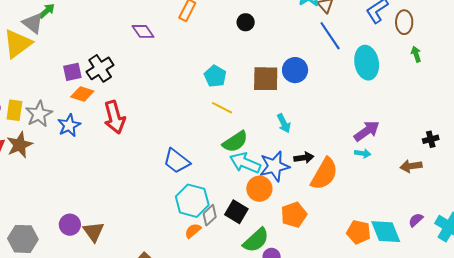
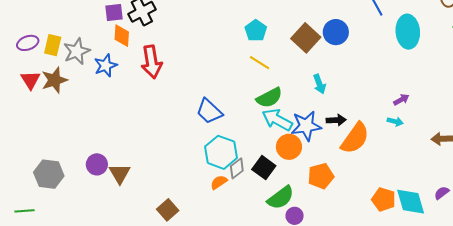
brown square: (266, 79) -> (306, 38), turned 36
orange diamond: (82, 94) -> (122, 36), turned 70
purple arrow: (367, 131) -> (401, 100), size x0.6

